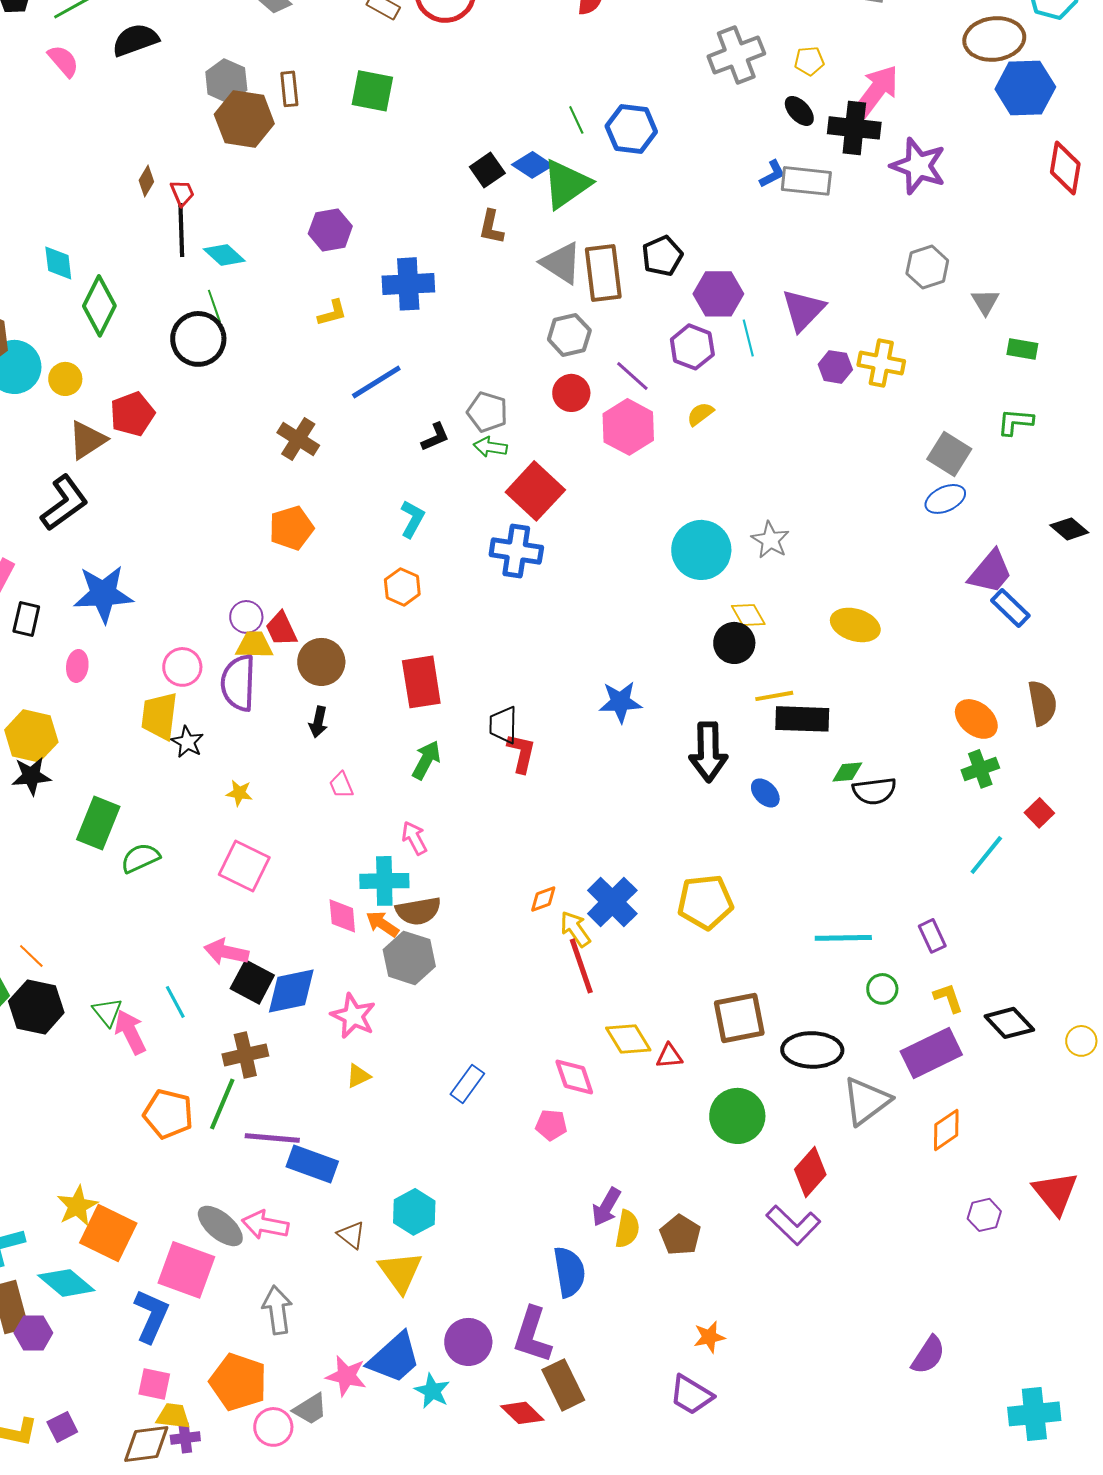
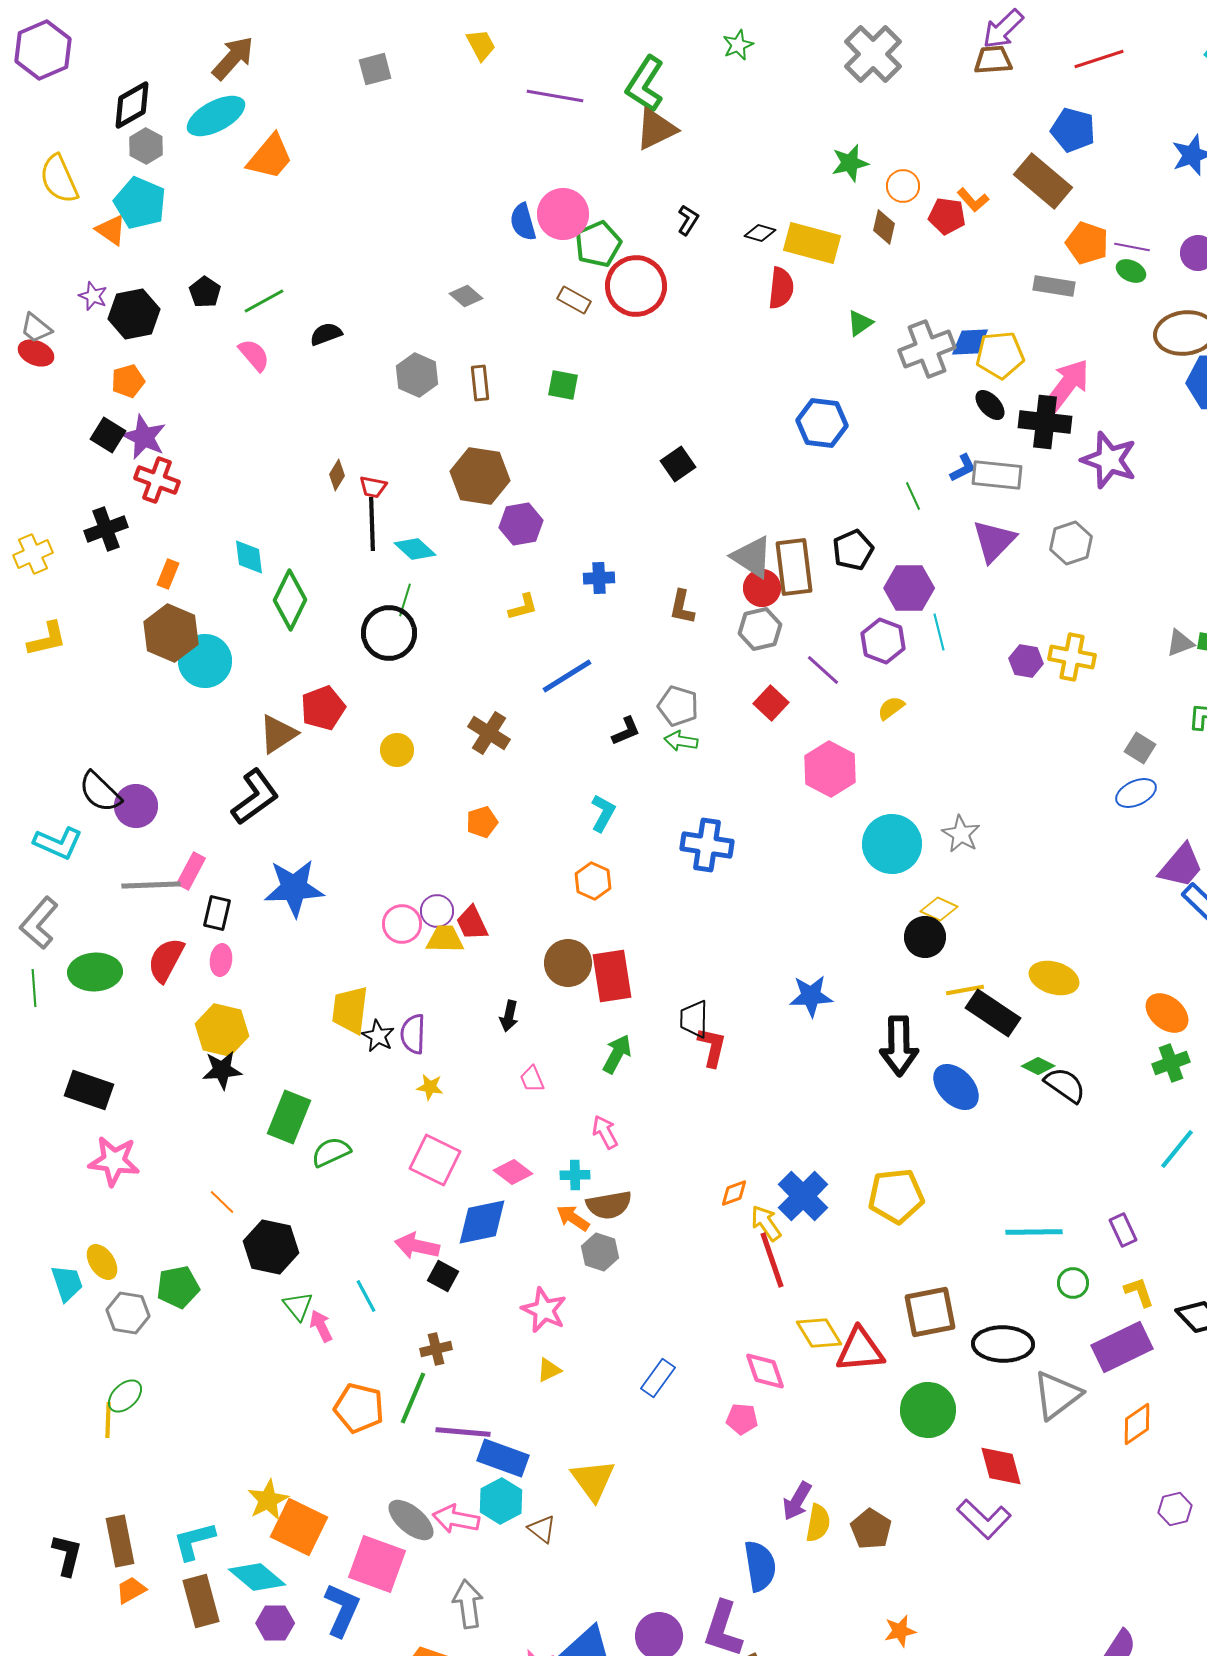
black semicircle: (135, 40) -> (326, 334), size x0.7
yellow pentagon: (809, 61) -> (1000, 355), size x1.6
green square: (372, 91) -> (563, 385), size x0.7
brown hexagon: (244, 119) -> (480, 476), moved
green line: (576, 120) -> (913, 496), moved
blue diamond: (532, 165) -> (970, 342), moved, turned -36
green triangle: (566, 184) -> (860, 323), moved, size x0.5
red trapezoid: (182, 193) -> (373, 487), turned 124
brown L-shape: (491, 227) -> (682, 607), moved
gray hexagon: (927, 267) -> (1071, 543), moved
blue cross: (408, 284) -> (599, 578), size x0.6
gray triangle: (985, 302) -> (1180, 643), moved, turned 40
green line: (214, 306) -> (405, 600), turned 36
purple triangle: (803, 310) -> (994, 541), moved
yellow circle: (65, 379) -> (397, 750), moved
red circle: (571, 393) -> (762, 588), moved
pink hexagon: (628, 427) -> (830, 769), moved
gray square: (949, 454) -> (1140, 748), size x0.7
red square: (535, 491) -> (771, 703), moved, size x0.6
orange pentagon: (291, 528) -> (482, 822), size x0.7
yellow diamond: (748, 615) -> (939, 909), turned -36
yellow ellipse: (855, 625) -> (1054, 978), moved
brown circle: (321, 662) -> (568, 963), moved
pink ellipse: (77, 666) -> (221, 960), moved
pink circle: (182, 667) -> (402, 924), moved
purple semicircle: (238, 683) -> (413, 1034), moved, size x0.7
black rectangle: (802, 719) -> (993, 1013), turned 32
green diamond: (847, 772) -> (1038, 1066), turned 32
black semicircle: (874, 791) -> (1065, 1085), turned -138
blue ellipse: (765, 793) -> (956, 1087), size x1.6
cyan cross: (384, 881) -> (575, 1175), size x0.6
pink diamond: (342, 916) -> (513, 1172), moved, turned -48
orange line: (31, 956) -> (222, 1202), moved
gray hexagon: (409, 958) -> (600, 1252), size x0.7
black square: (252, 982) -> (443, 1276), size x0.7
blue diamond: (291, 991) -> (482, 1222), moved
black hexagon: (36, 1007) -> (271, 1247), moved
pink arrow: (130, 1032) -> (321, 1326), size x0.7
brown cross: (245, 1055) -> (436, 1349), size x0.7
red triangle: (669, 1056) -> (860, 1350), size x1.8
red diamond: (810, 1172) -> (1001, 1466), turned -57
cyan hexagon: (414, 1212) -> (501, 1501), moved
yellow triangle: (400, 1272) -> (593, 1480), moved
purple hexagon: (33, 1333) -> (275, 1623), moved

